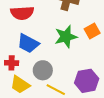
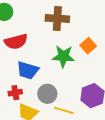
green star: (66, 37) -> (63, 56), turned 30

